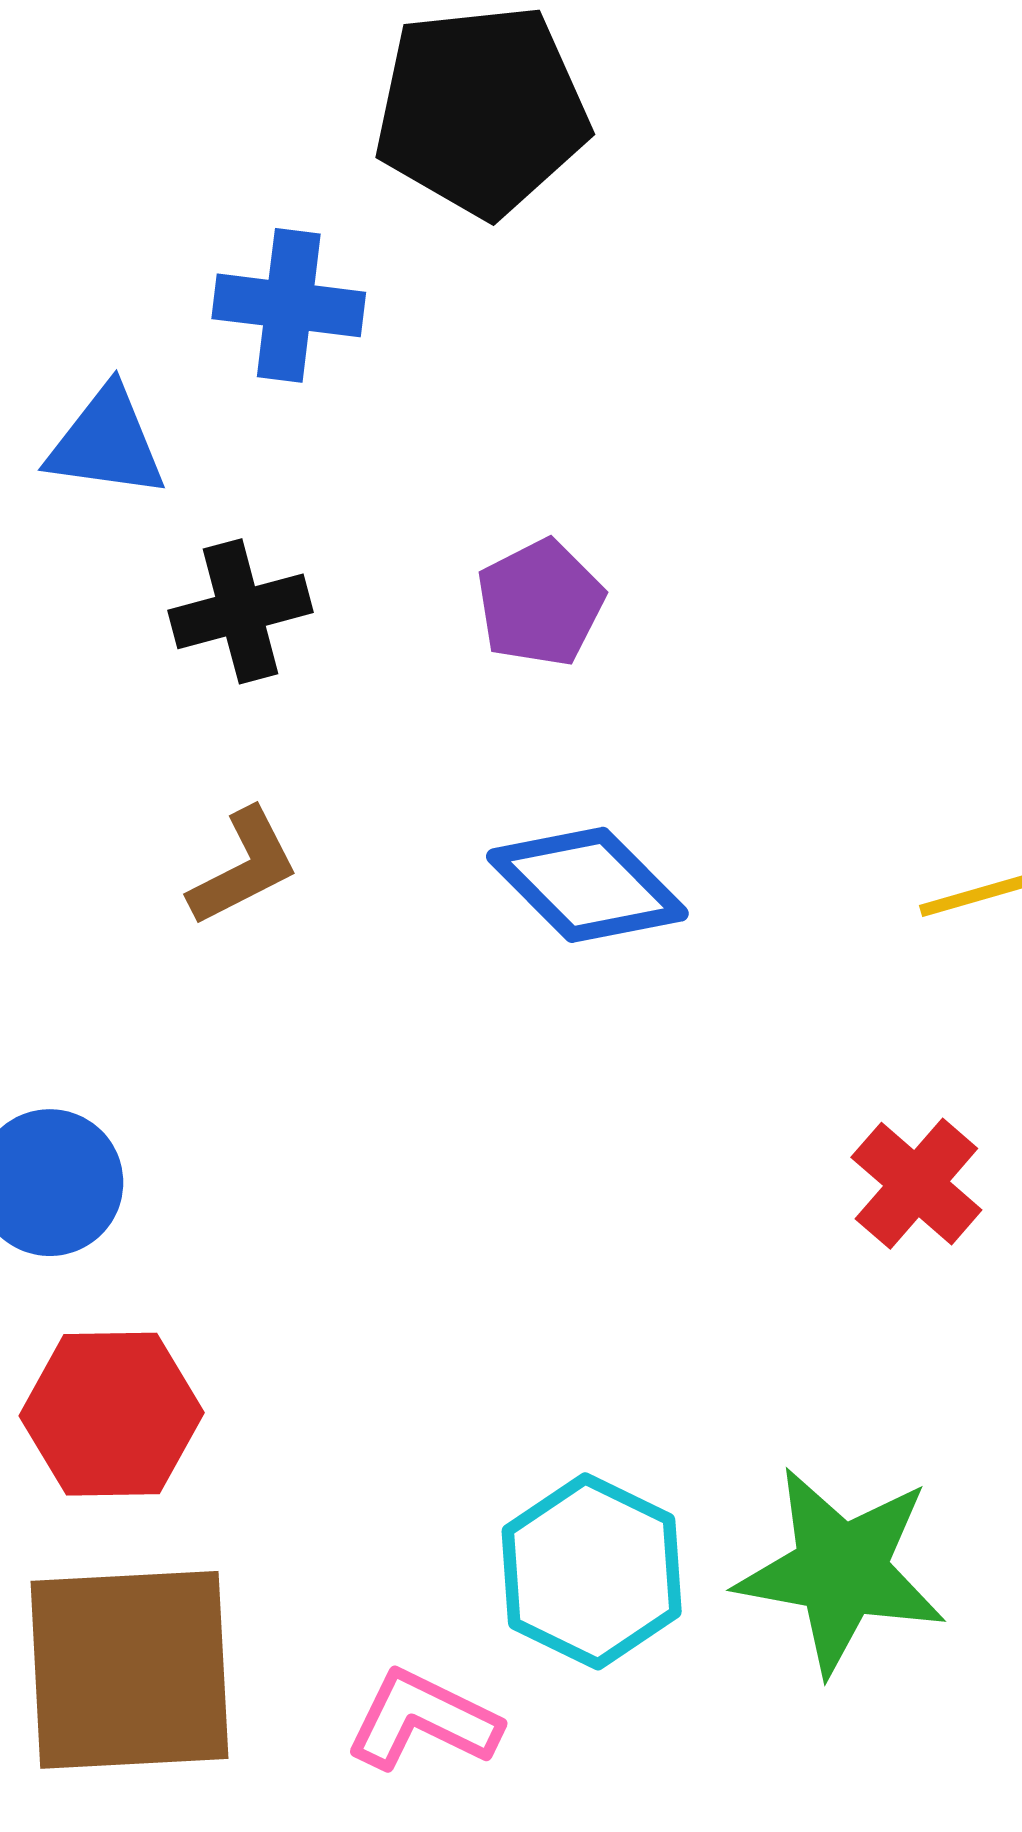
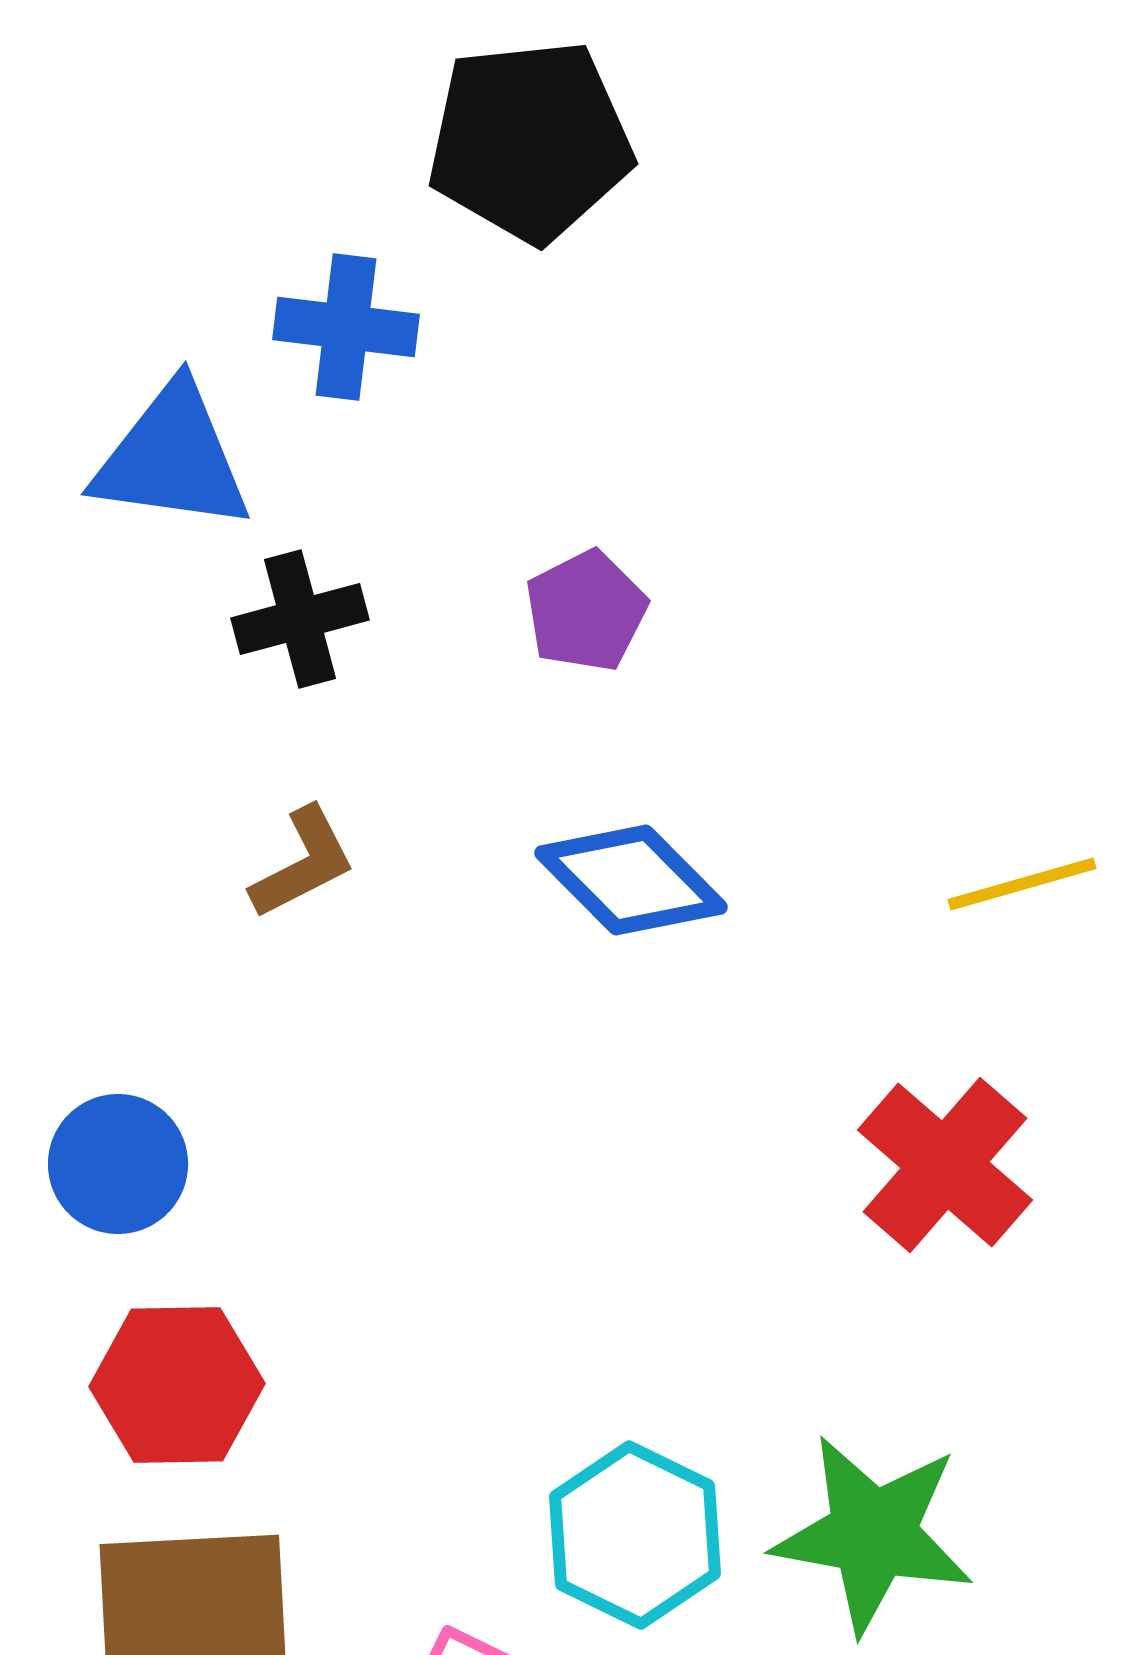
blue triangle: (106, 443) -> (172, 458), size x1.4
red cross: (916, 1184) -> (945, 1165), size x1.4

